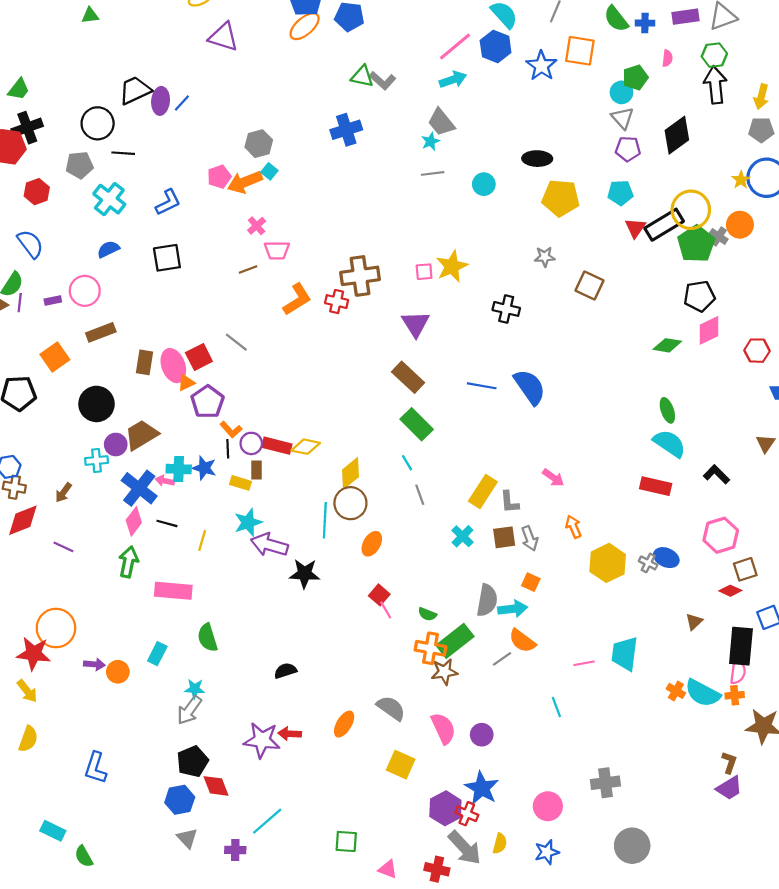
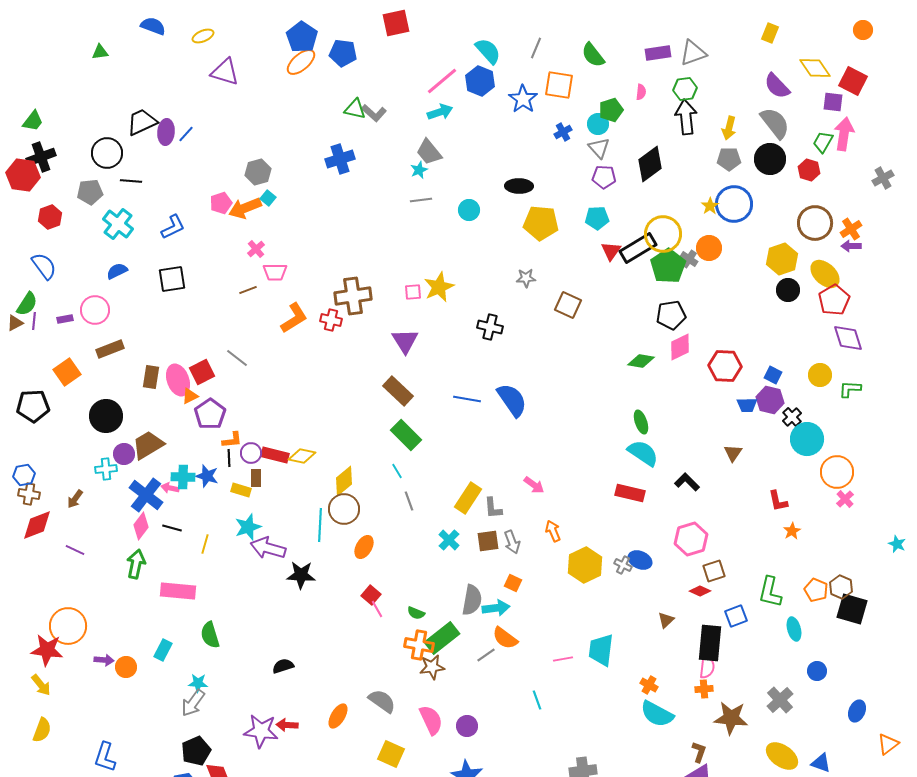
blue cross: (645, 23) -> (563, 132), moved, turned -30
red hexagon: (757, 351) -> (725, 366), size x1.4
orange L-shape: (231, 430) -> (232, 440), turned -55
cyan semicircle: (703, 693) -> (657, 714), moved

